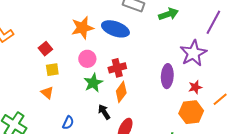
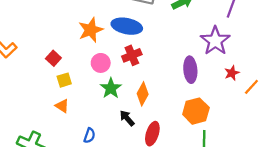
red cross: (117, 68) -> (132, 55), moved
red star: (195, 87) -> (232, 73), moved
orange hexagon: (191, 112) -> (196, 111), moved

